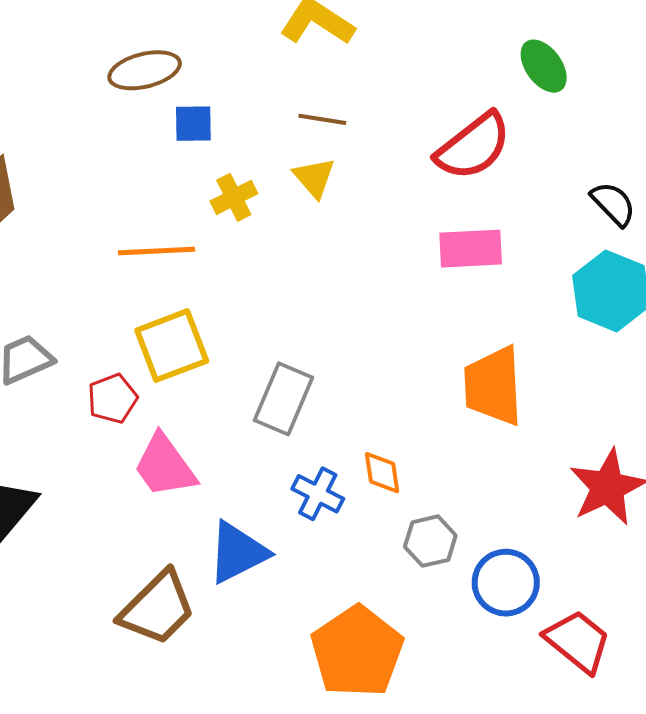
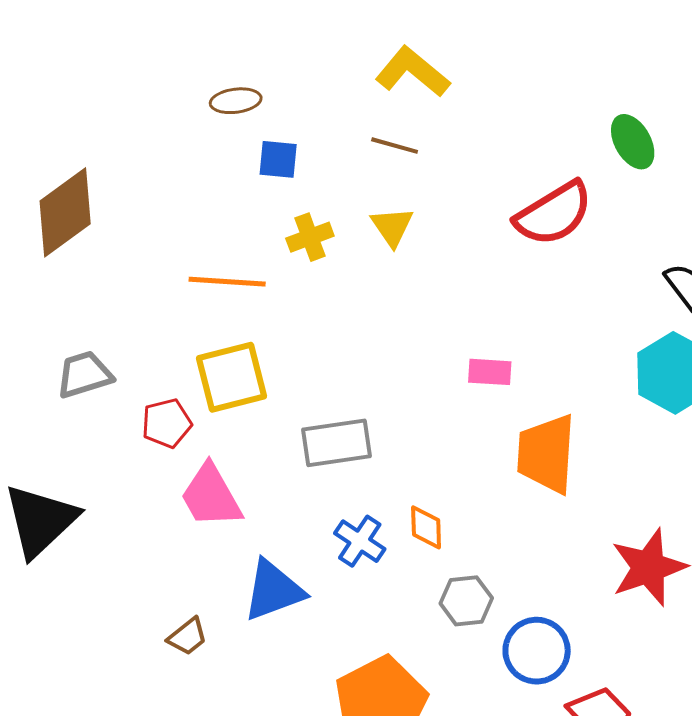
brown ellipse: (145, 70) -> (236, 101), size x0.7
brown line: (322, 119) -> (395, 146), moved
pink rectangle: (471, 249) -> (490, 372), moved, size x0.7
gray rectangle: (284, 399) -> (337, 443), turned 52
brown trapezoid: (157, 608) -> (188, 637), size x0.5

